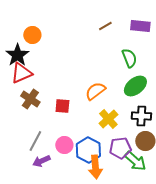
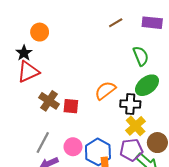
black star: (17, 55) -> (24, 53), size x0.7
brown cross: (30, 99) -> (49, 101), moved
black cross: (141, 116) -> (130, 104), moved
yellow cross: (108, 119) -> (136, 126), moved

